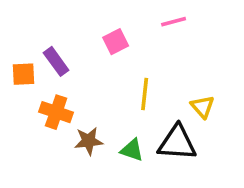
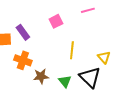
black triangle: (177, 143) -> (90, 77), turned 40
green triangle: (132, 150) -> (65, 81), turned 32

